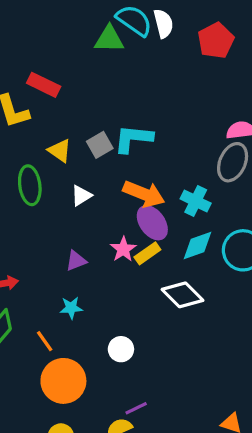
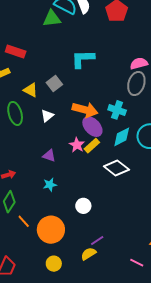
cyan L-shape: (133, 139) -> (83, 59), moved
purple triangle: (76, 261) -> (49, 156), turned 48
orange line: (45, 341) -> (24, 221), moved

